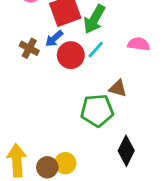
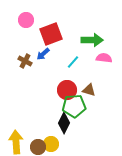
green arrow: (94, 19) -> (92, 40), moved, turned -120
red circle: (71, 55) -> (67, 90), moved
black diamond: (126, 151) -> (64, 123), moved

